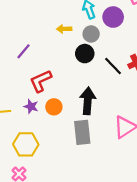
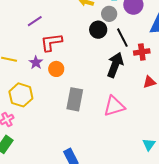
purple line: (23, 51) -> (35, 21), moved
black line: (113, 66) -> (122, 38), moved
black arrow: (88, 101) -> (115, 65), moved

